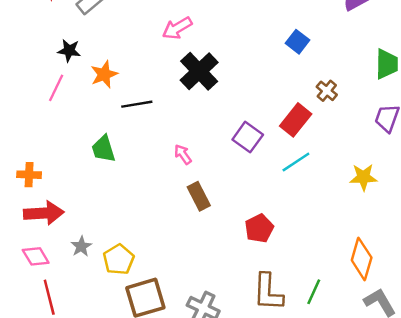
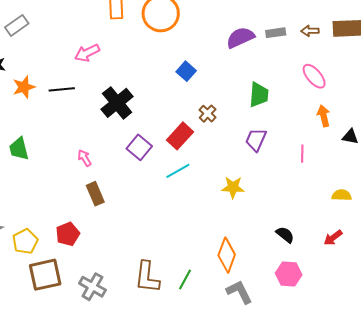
black cross: (199, 71) -> (117, 103), moved
black line: (137, 104) -> (62, 89), moved
red pentagon: (259, 228) -> (68, 234), moved

